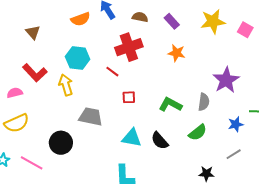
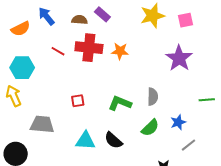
purple rectangle: (172, 21) -> (102, 14), moved
pink square: (245, 30) -> (185, 20), turned -35
red cross: (129, 47) -> (89, 48), moved, turned 32
red line: (112, 72) -> (58, 51), moved
purple star: (226, 80) -> (179, 58), moved
blue star: (236, 124) -> (178, 122), moved

